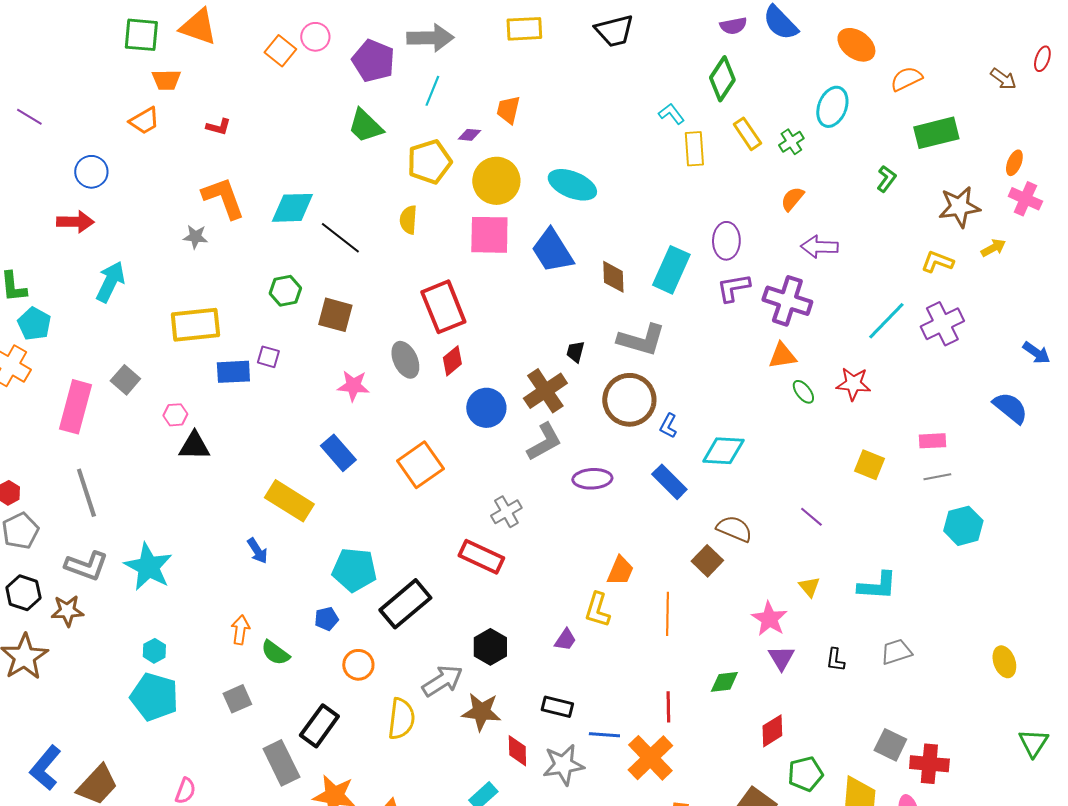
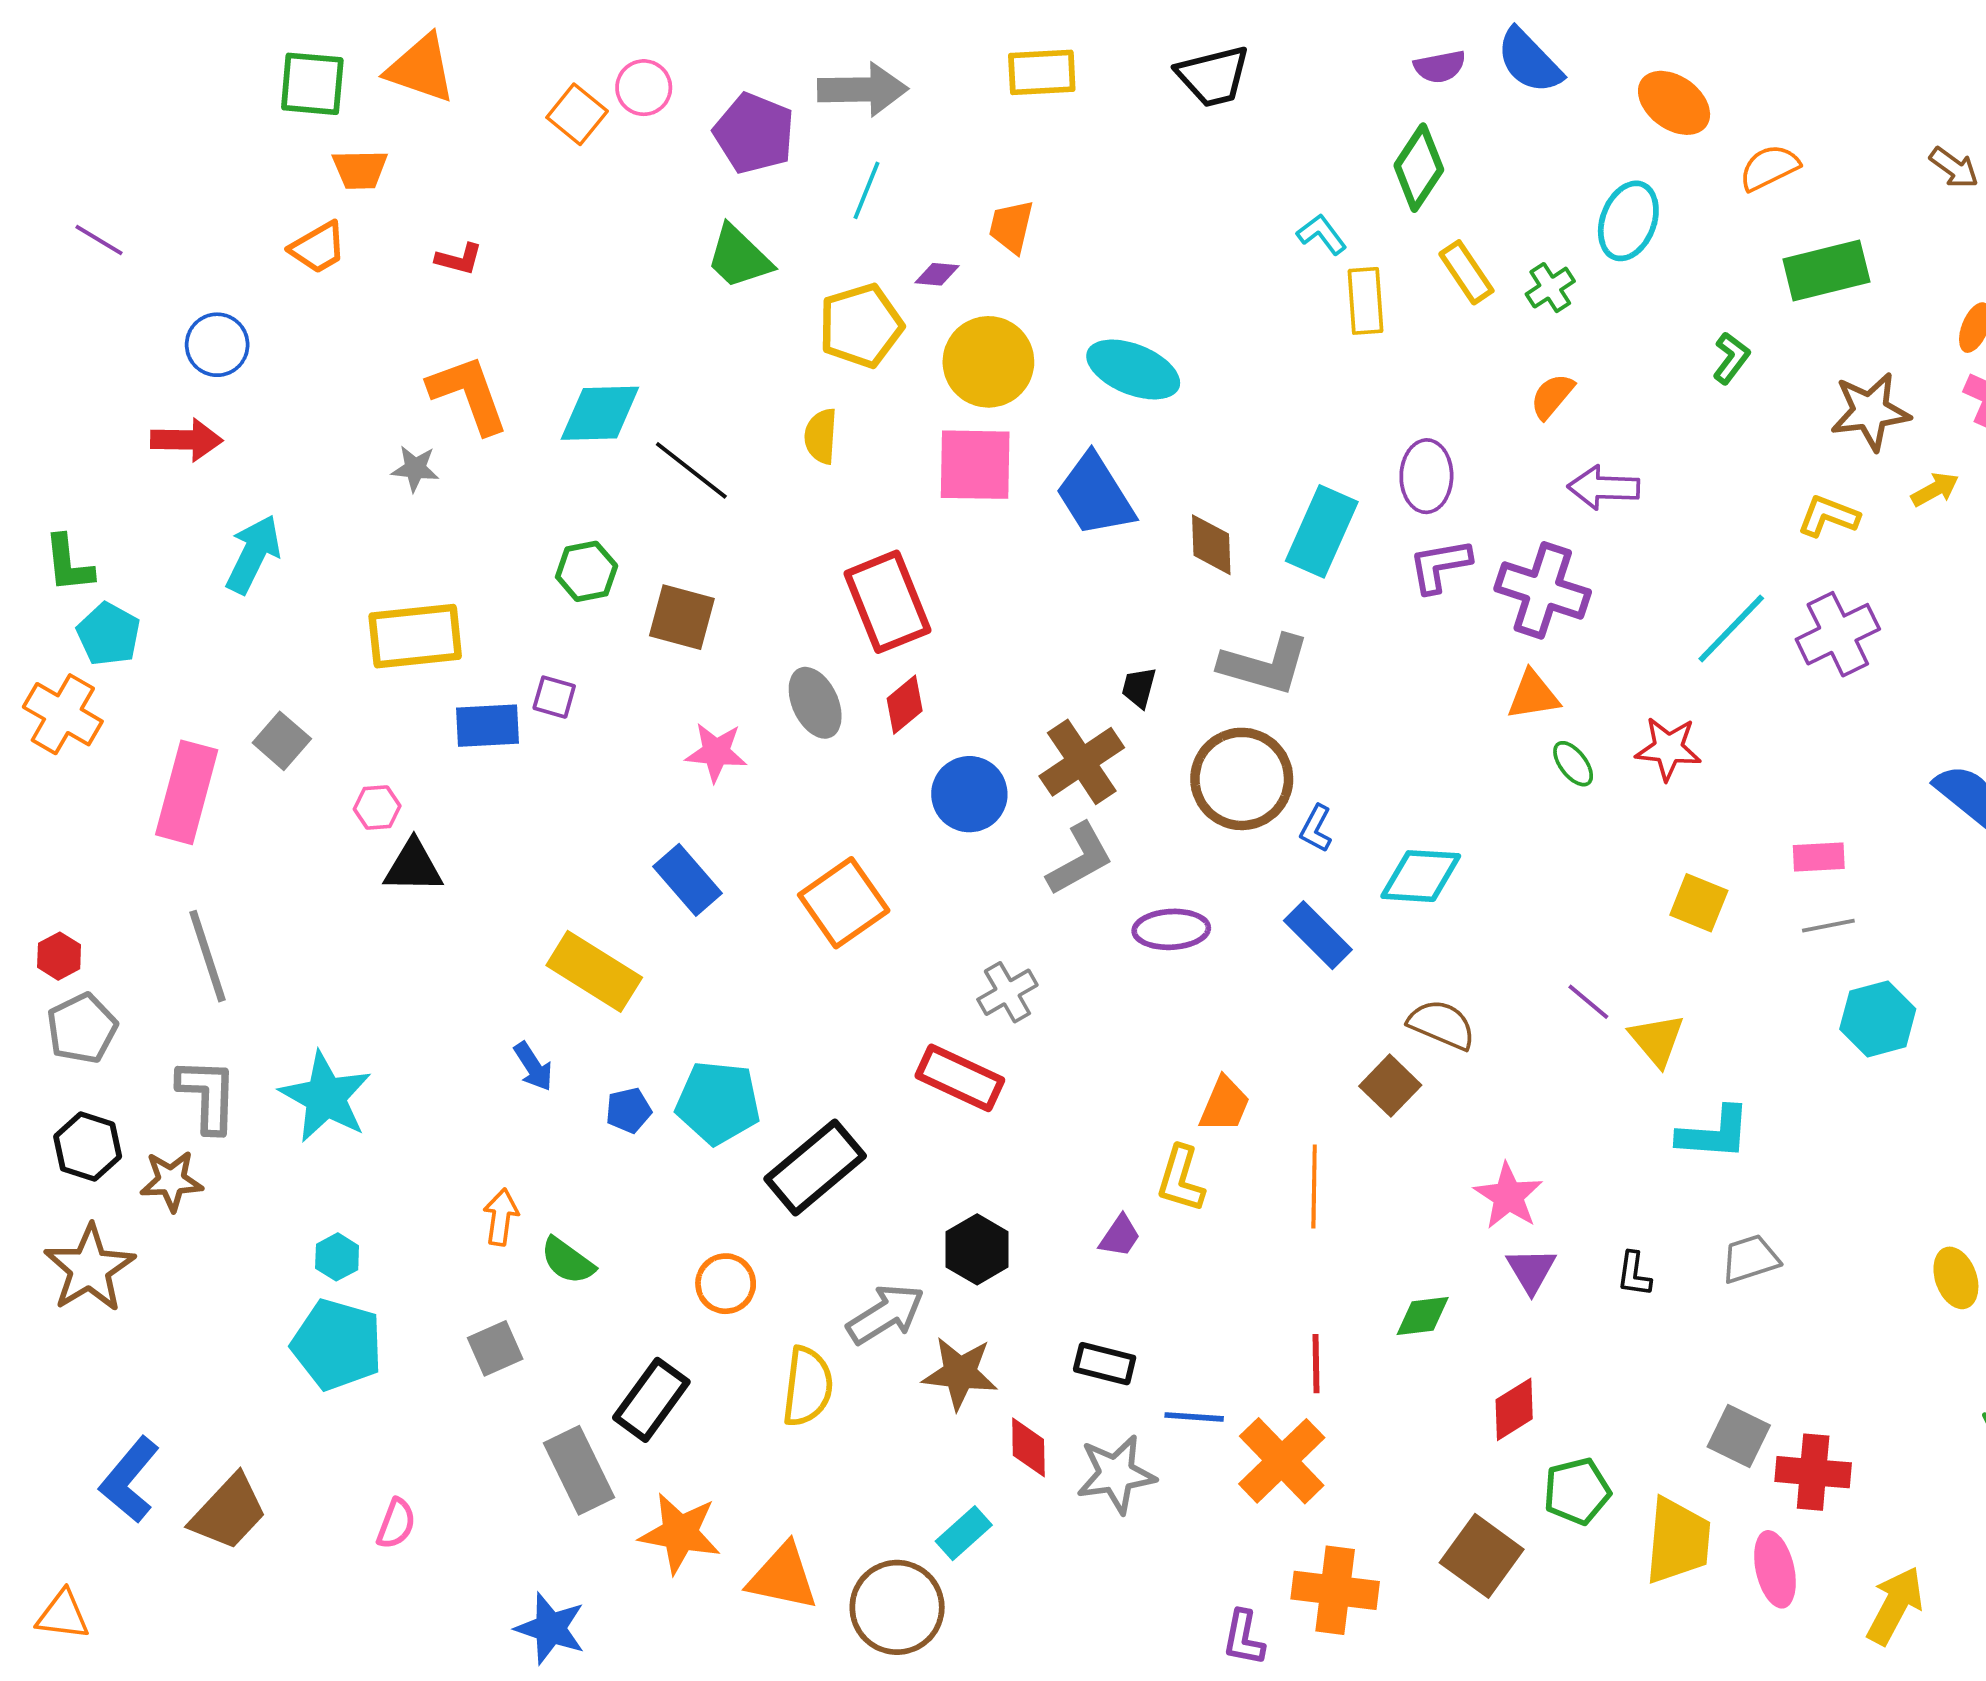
gray L-shape: (86, 566) -> (208, 1095), turned -108
yellow triangle: (809, 587) -> (1657, 1040), moved, size x1.4
blue pentagon: (326, 619) -> (628, 1110), moved

